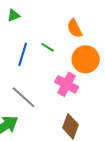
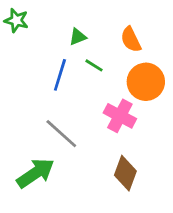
green triangle: (14, 15) -> (78, 37), moved

